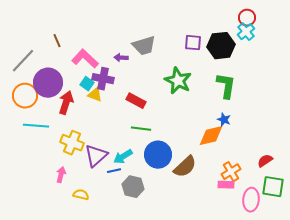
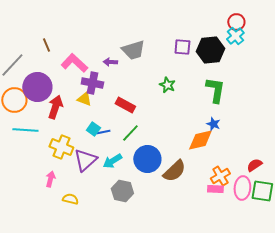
green star: (178, 81) -> (167, 85), size x0.6
cyan square: (87, 84) -> (93, 129), moved
green line: (141, 129) -> (130, 133), turned -54
blue line: (114, 171) -> (103, 132), moved
pink ellipse: (251, 200) -> (242, 188), moved

